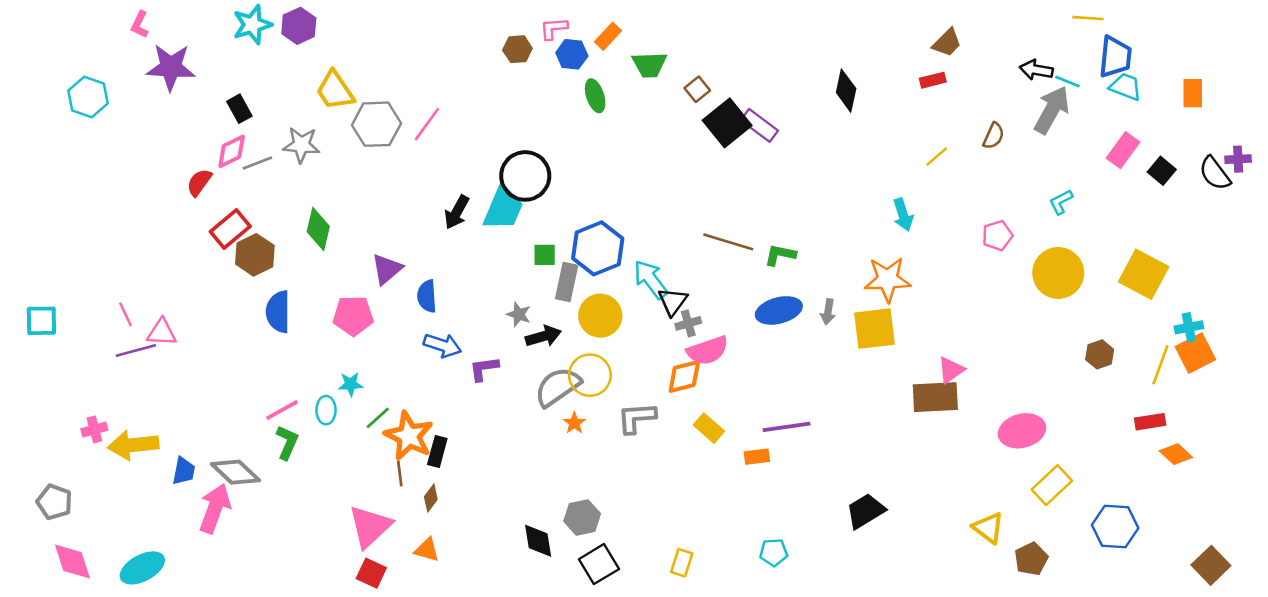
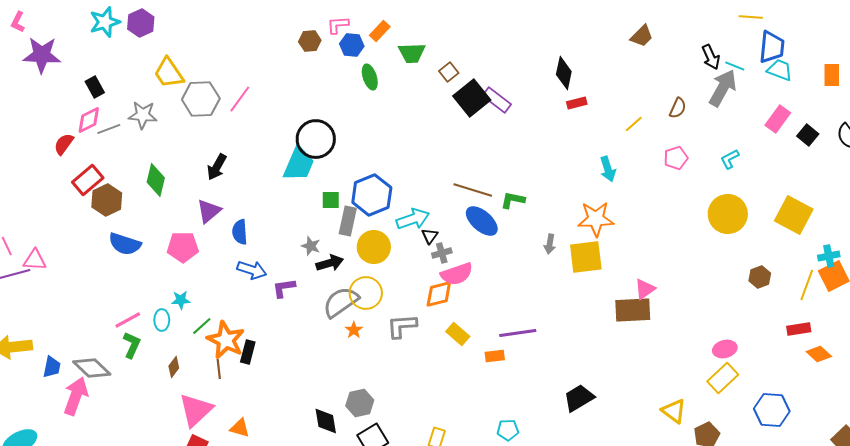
black arrow: (1036, 70) -> (711, 57), turned -125
red rectangle: (933, 80) -> (577, 103), moved
black arrow: (457, 212) -> (217, 167), moved
pink pentagon: (997, 235) -> (676, 158), moved
cyan arrow: (651, 279) -> (413, 219), turned 108
black triangle: (673, 301) -> (430, 236), size x0.7
blue ellipse: (779, 310) -> (482, 221), moved, turned 56
blue semicircle: (278, 312) -> (125, 244), turned -72
pink ellipse: (1022, 431) -> (725, 349), moved, size x0.7
brown diamond: (431, 498) -> (174, 367), moved

